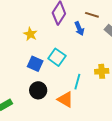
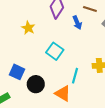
blue square: (35, 64) -> (17, 72), moved

